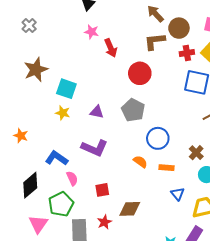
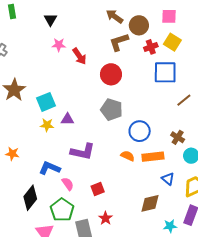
cyan square: (66, 89) -> (46, 102), turned -30
purple triangle: (97, 112) -> (67, 119), moved
orange rectangle: (167, 168) -> (153, 157), size x1.5
brown diamond: (130, 209) -> (150, 203), moved

